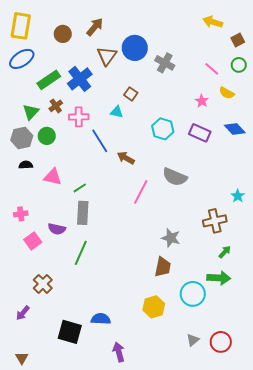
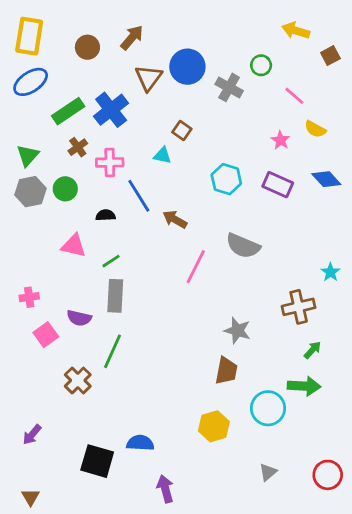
green circle: (239, 65) -> (261, 65), moved
green triangle: (31, 112) -> (28, 156), moved
black semicircle: (26, 165) -> (106, 215), moved
brown cross: (43, 284) -> (78, 380), moved
red circle: (221, 342) -> (328, 475), moved

